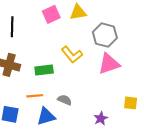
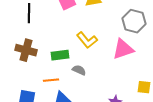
gray hexagon: (105, 35) -> (134, 21), moved
gray semicircle: (65, 100) -> (79, 70), moved

